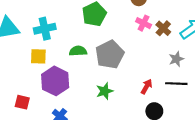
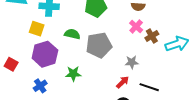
gray star: (176, 59) -> (132, 62), moved
green star: (105, 91) -> (73, 74), moved

